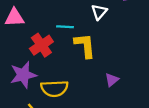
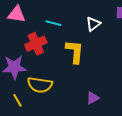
cyan line: (65, 27) -> (53, 23), moved
purple triangle: (112, 80) -> (93, 98), moved

